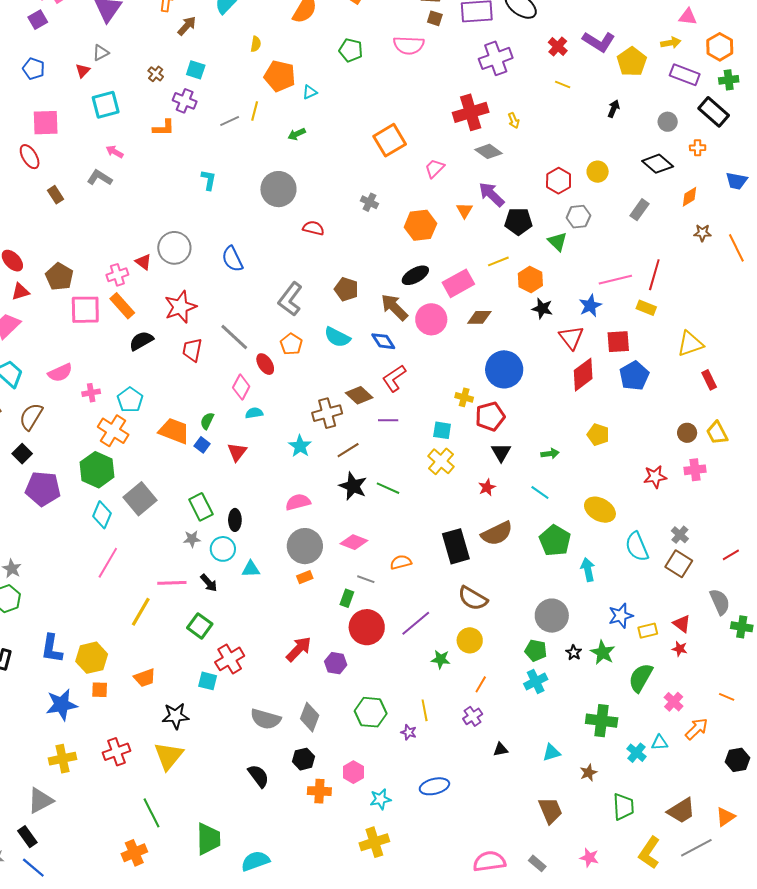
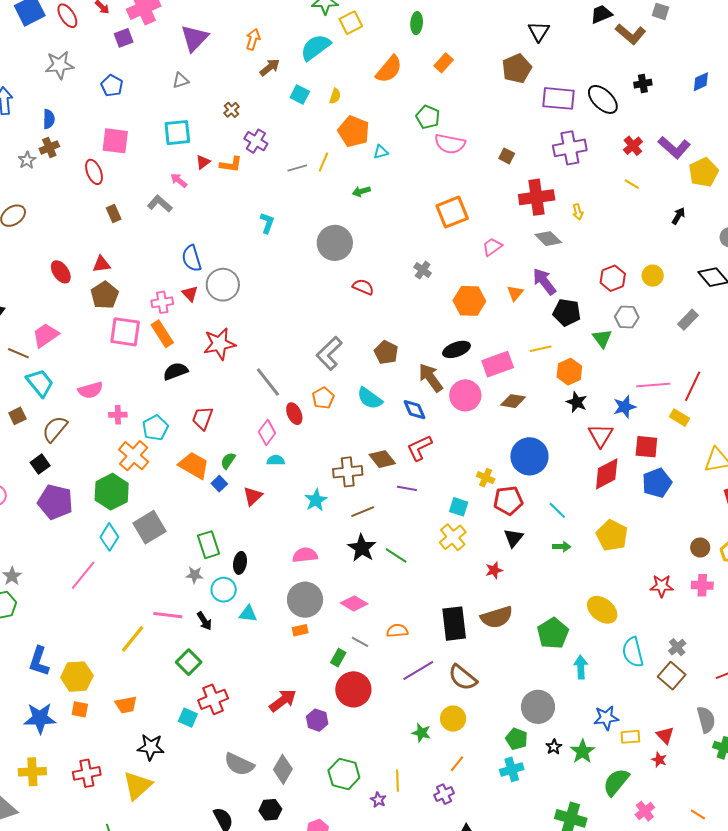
brown square: (435, 18) -> (507, 156), moved
pink semicircle: (409, 45) -> (450, 144), moved
cyan square: (196, 70) -> (300, 94), moved
red triangle: (83, 71) -> (203, 162), moved
blue semicircle: (232, 259) -> (192, 258), moved
red triangle: (20, 292) -> (101, 264), moved
red trapezoid: (192, 350) -> (202, 418), moved
yellow pentagon: (598, 435) -> (612, 535), size x1.4
cyan line: (540, 493) -> (557, 510), moved
pink line: (108, 563) -> (83, 575), moved
purple line: (416, 623) -> (418, 670), moved

